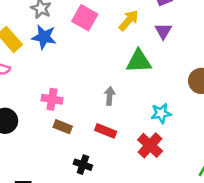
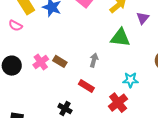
pink cross: (52, 99) -> (41, 62), moved, turned 35
brown rectangle: (63, 127) -> (60, 61), moved

